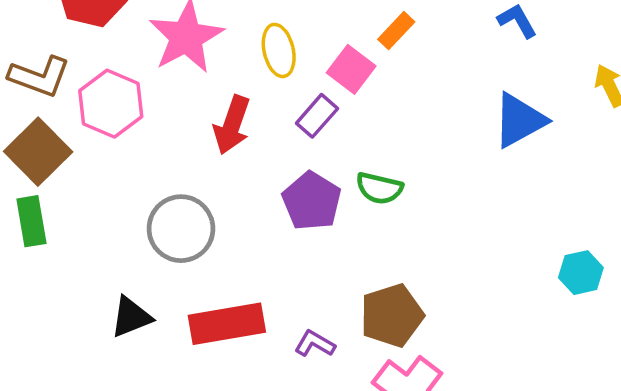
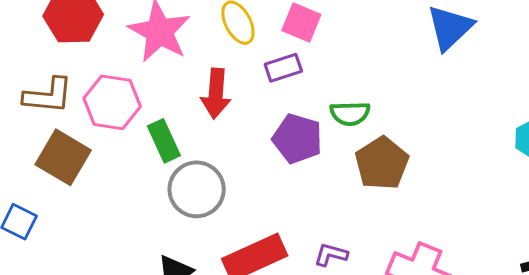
purple rectangle: (317, 116) -> (283, 68), turned 45
green rectangle: (31, 221) -> (164, 141), moved
brown pentagon: (392, 316) -> (382, 163), moved

